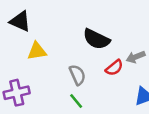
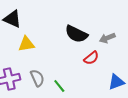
gray arrow: (136, 57) -> (107, 38), moved
gray semicircle: (77, 75) -> (37, 78), moved

